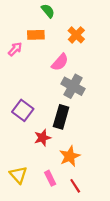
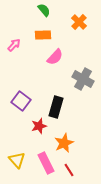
orange rectangle: (36, 35) -> (43, 35), moved
orange cross: (76, 35) -> (79, 22), moved
gray cross: (73, 86) -> (83, 79), moved
pink rectangle: (50, 178) -> (46, 163), size x1.5

